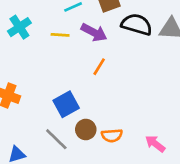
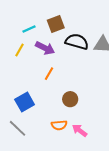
yellow line: (60, 35) -> (20, 50), turned -64
brown circle: (86, 130) -> (70, 99), moved
pink arrow: (155, 144) -> (80, 130), moved

